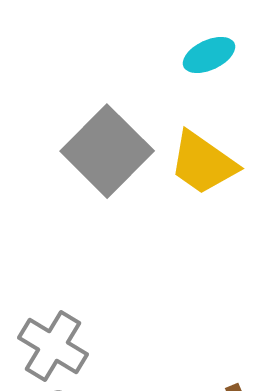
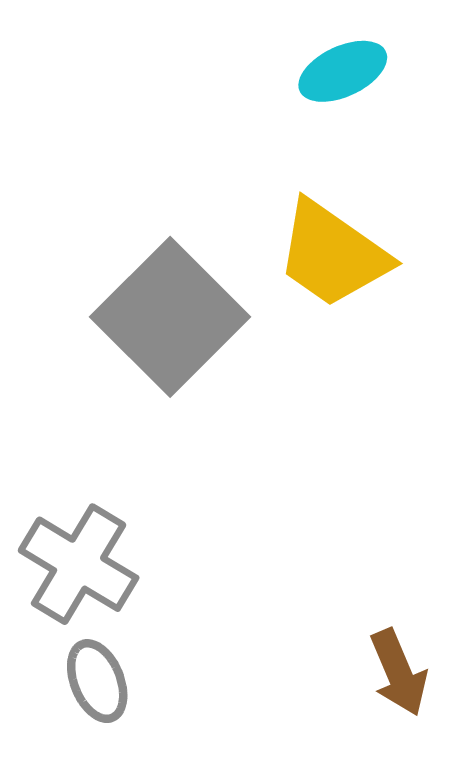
gray square: (107, 151) -> (170, 317), moved

